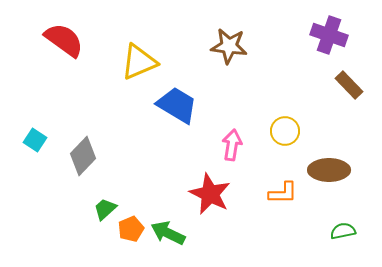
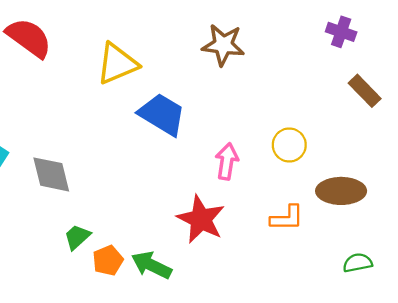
purple cross: (329, 35) -> (341, 32), size x0.7
gray diamond: (83, 156) -> (51, 174), turned -57

